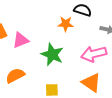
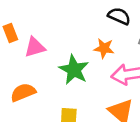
orange star: (66, 24) -> (104, 48), moved

